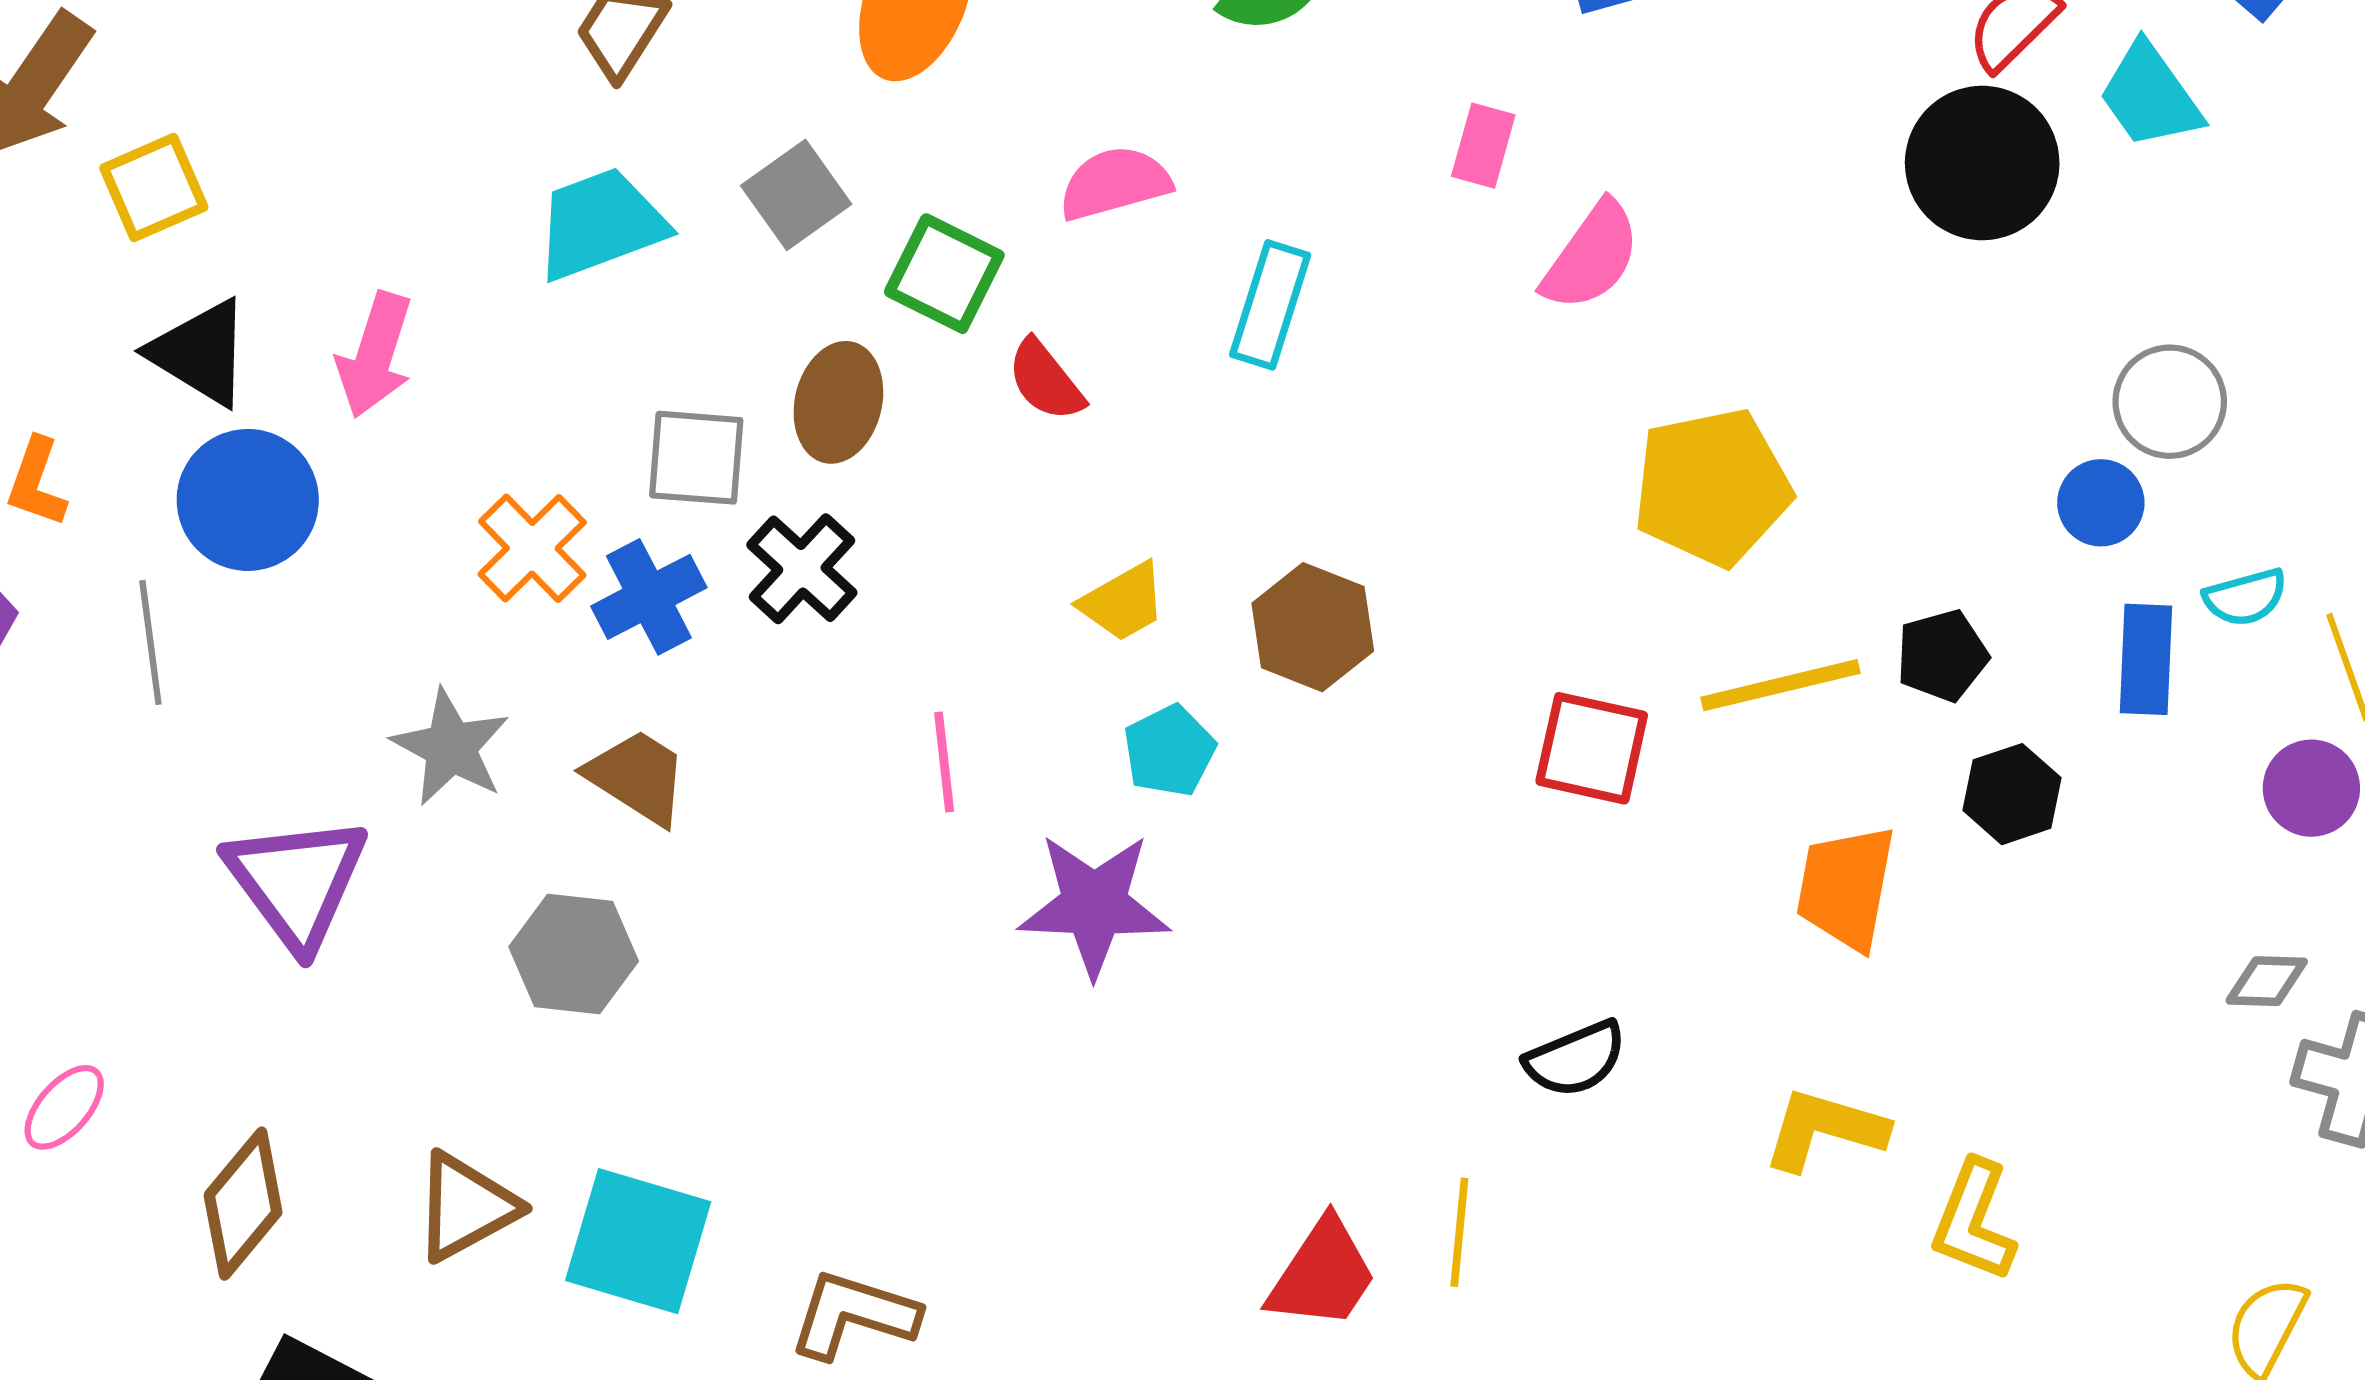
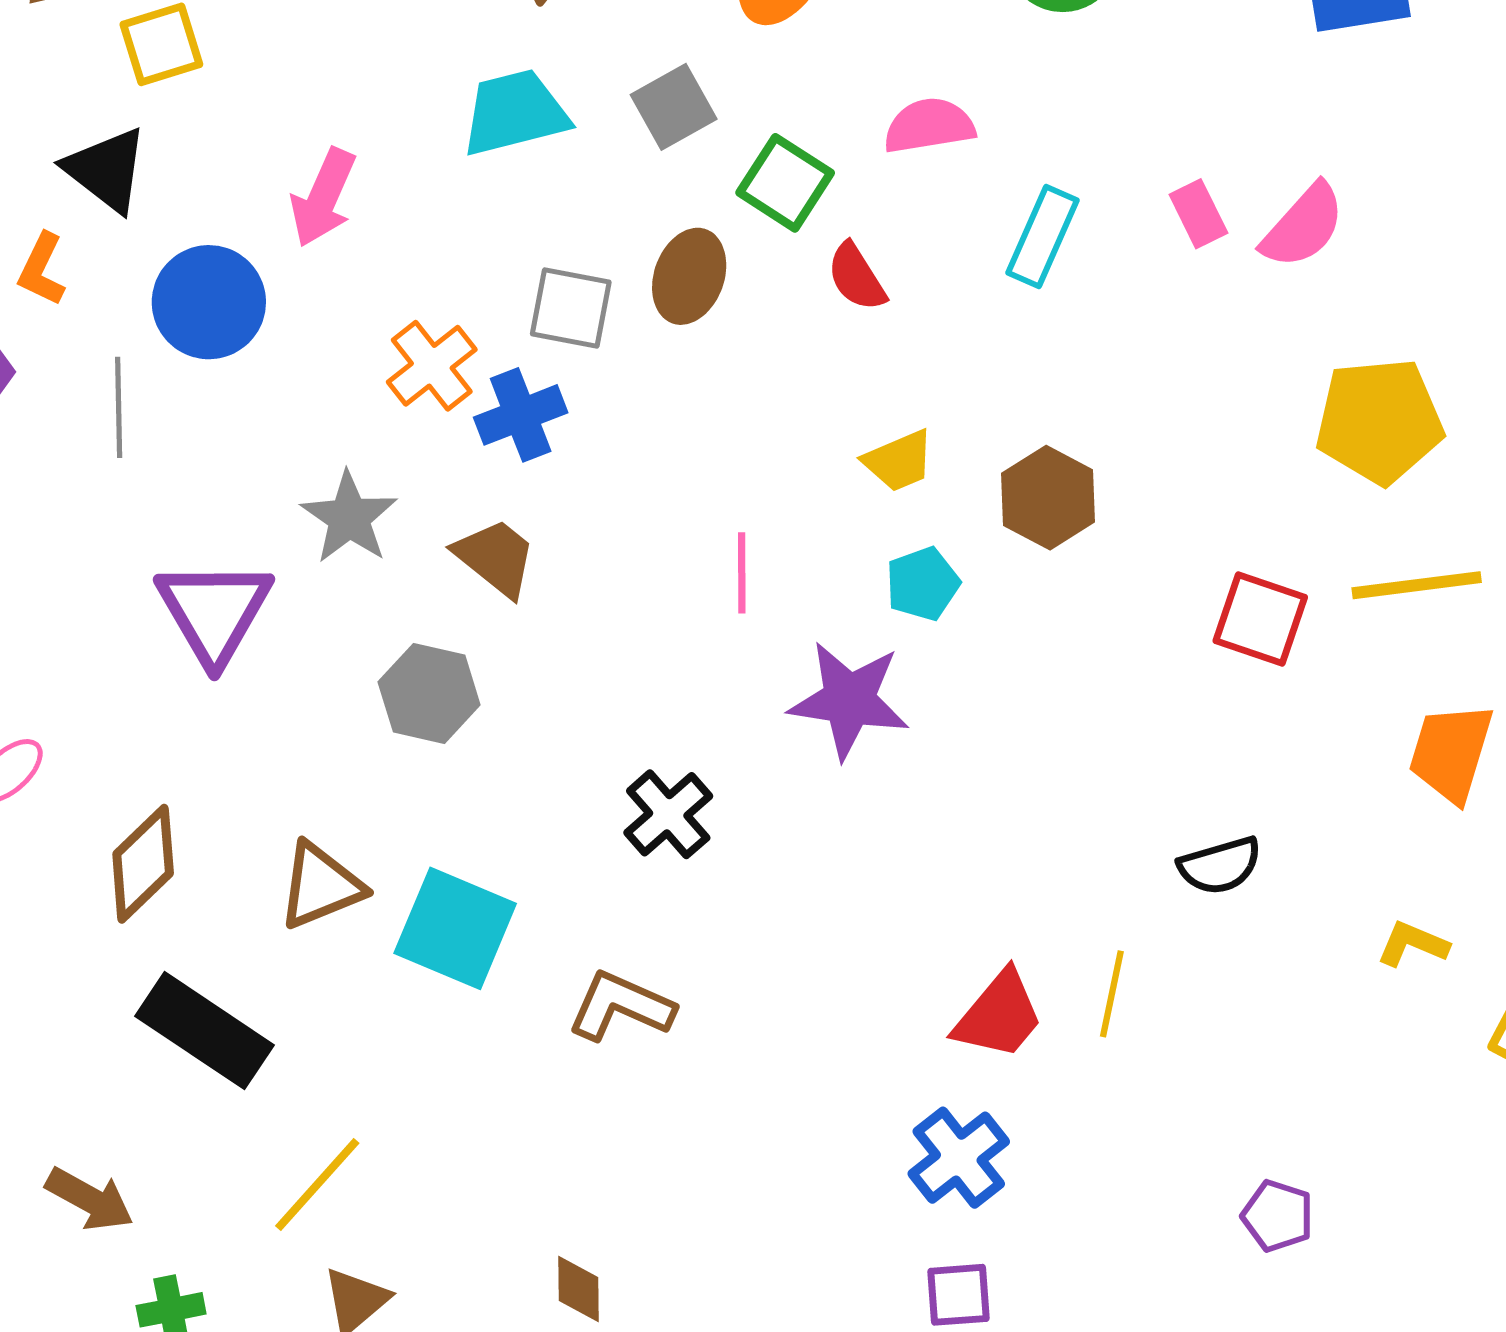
pink rectangle: (1483, 146) -> (1198, 214), moved, turned -48
black triangle: (200, 353) -> (106, 170), moved
black cross: (802, 569) -> (668, 814), moved
yellow L-shape: (1825, 1130) -> (1413, 944), size x0.7

